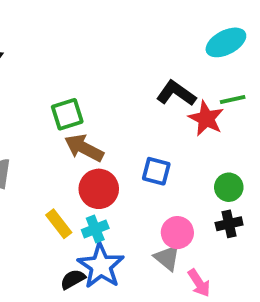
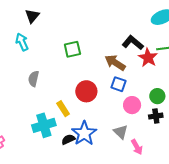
brown arrow: (84, 148) -> (115, 63), moved
cyan cross: (95, 229) -> (44, 125), moved, size x1.6
pink circle: (177, 233) -> (132, 105), moved

